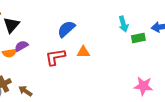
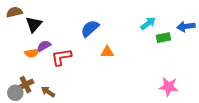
cyan arrow: (123, 24) -> (148, 23), turned -112
red L-shape: (55, 57) -> (61, 57), moved

